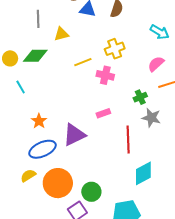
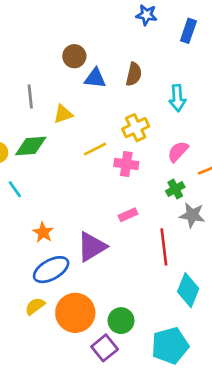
cyan arrow: (160, 32) -> (177, 98), moved, turned 60
pink semicircle: (156, 64) -> (178, 152), moved
cyan diamond: (143, 173) -> (188, 290), turned -35

